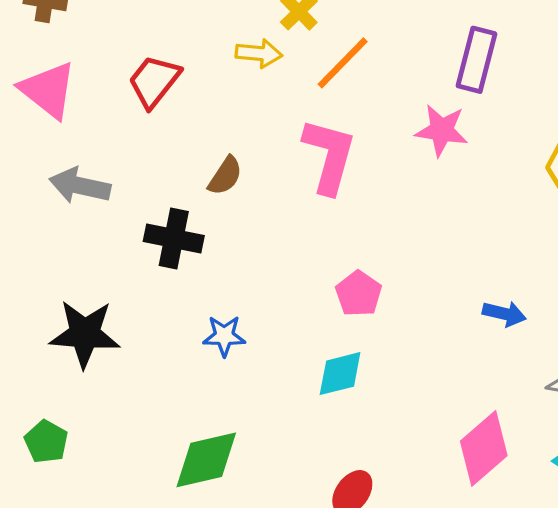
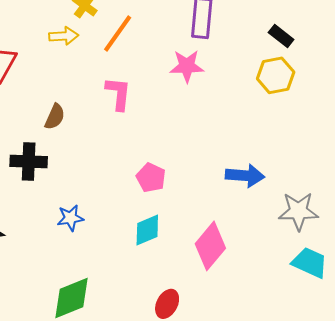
pink L-shape: (329, 156) -> (118, 94), size x0.7
blue arrow: (504, 314) -> (245, 176), size x1.4
pink diamond: (484, 448) -> (210, 246), moved

